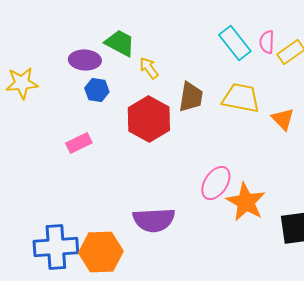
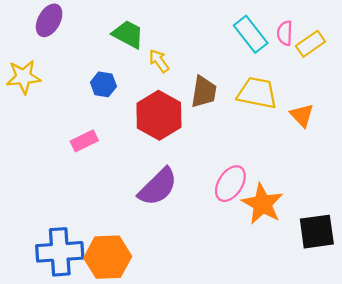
purple ellipse: (85, 60) -> (49, 20), moved, turned -64
purple semicircle: (154, 220) -> (158, 187), moved, turned -42

